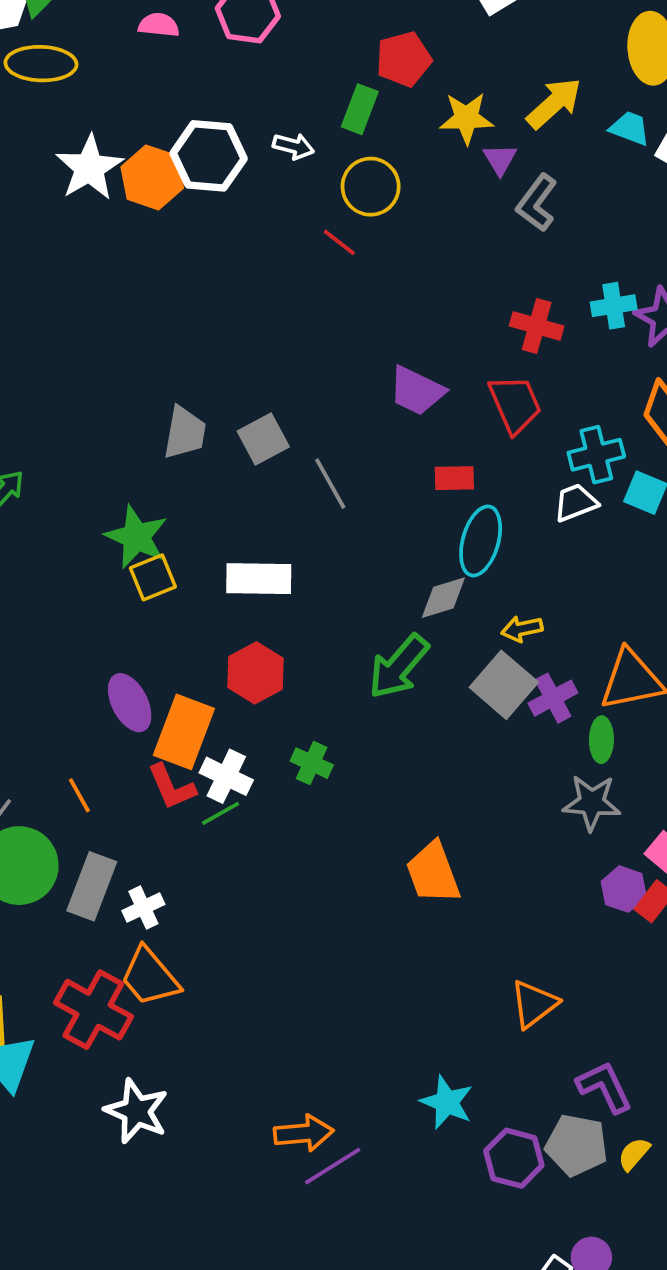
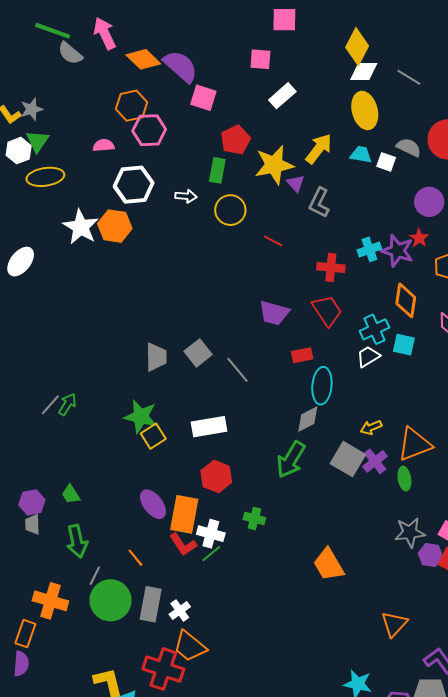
yellow star: (466, 118) -> (274, 165), size x1.4
white hexagon: (209, 156) -> (134, 185), moved
red line: (339, 242) -> (273, 241), moved
yellow arrow: (522, 629) -> (371, 427), moved
gray star: (592, 803) -> (410, 532), moved

